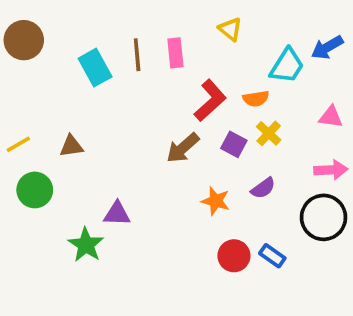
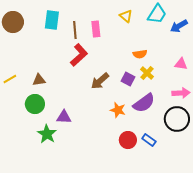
cyan trapezoid: (287, 66) -> (157, 14), moved
cyan rectangle: (95, 68) -> (52, 20), moved, turned 36
red L-shape: (210, 100) -> (79, 55), moved
purple semicircle: (263, 188) -> (144, 103), size x1.6
green circle: (35, 190) -> (35, 104), moved

